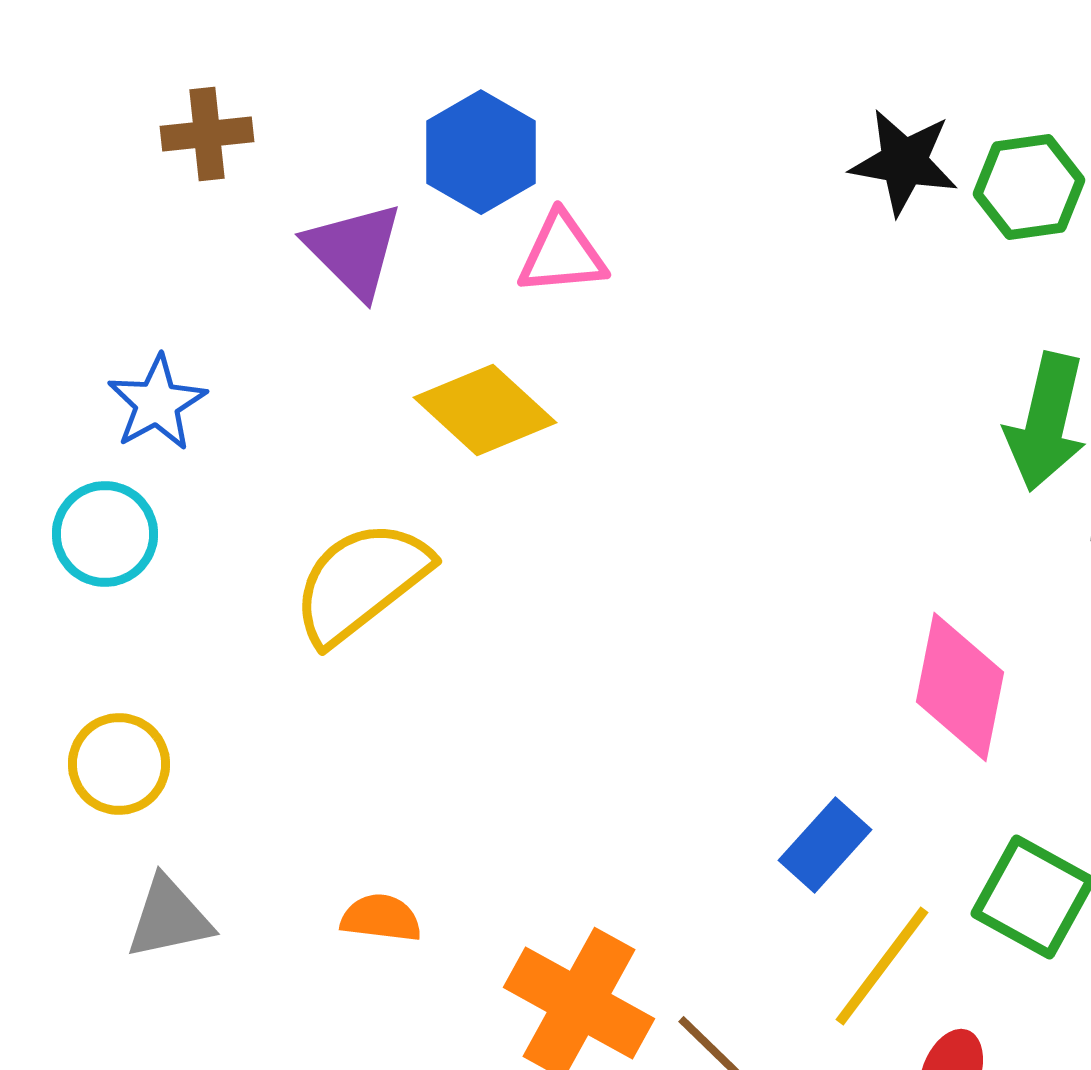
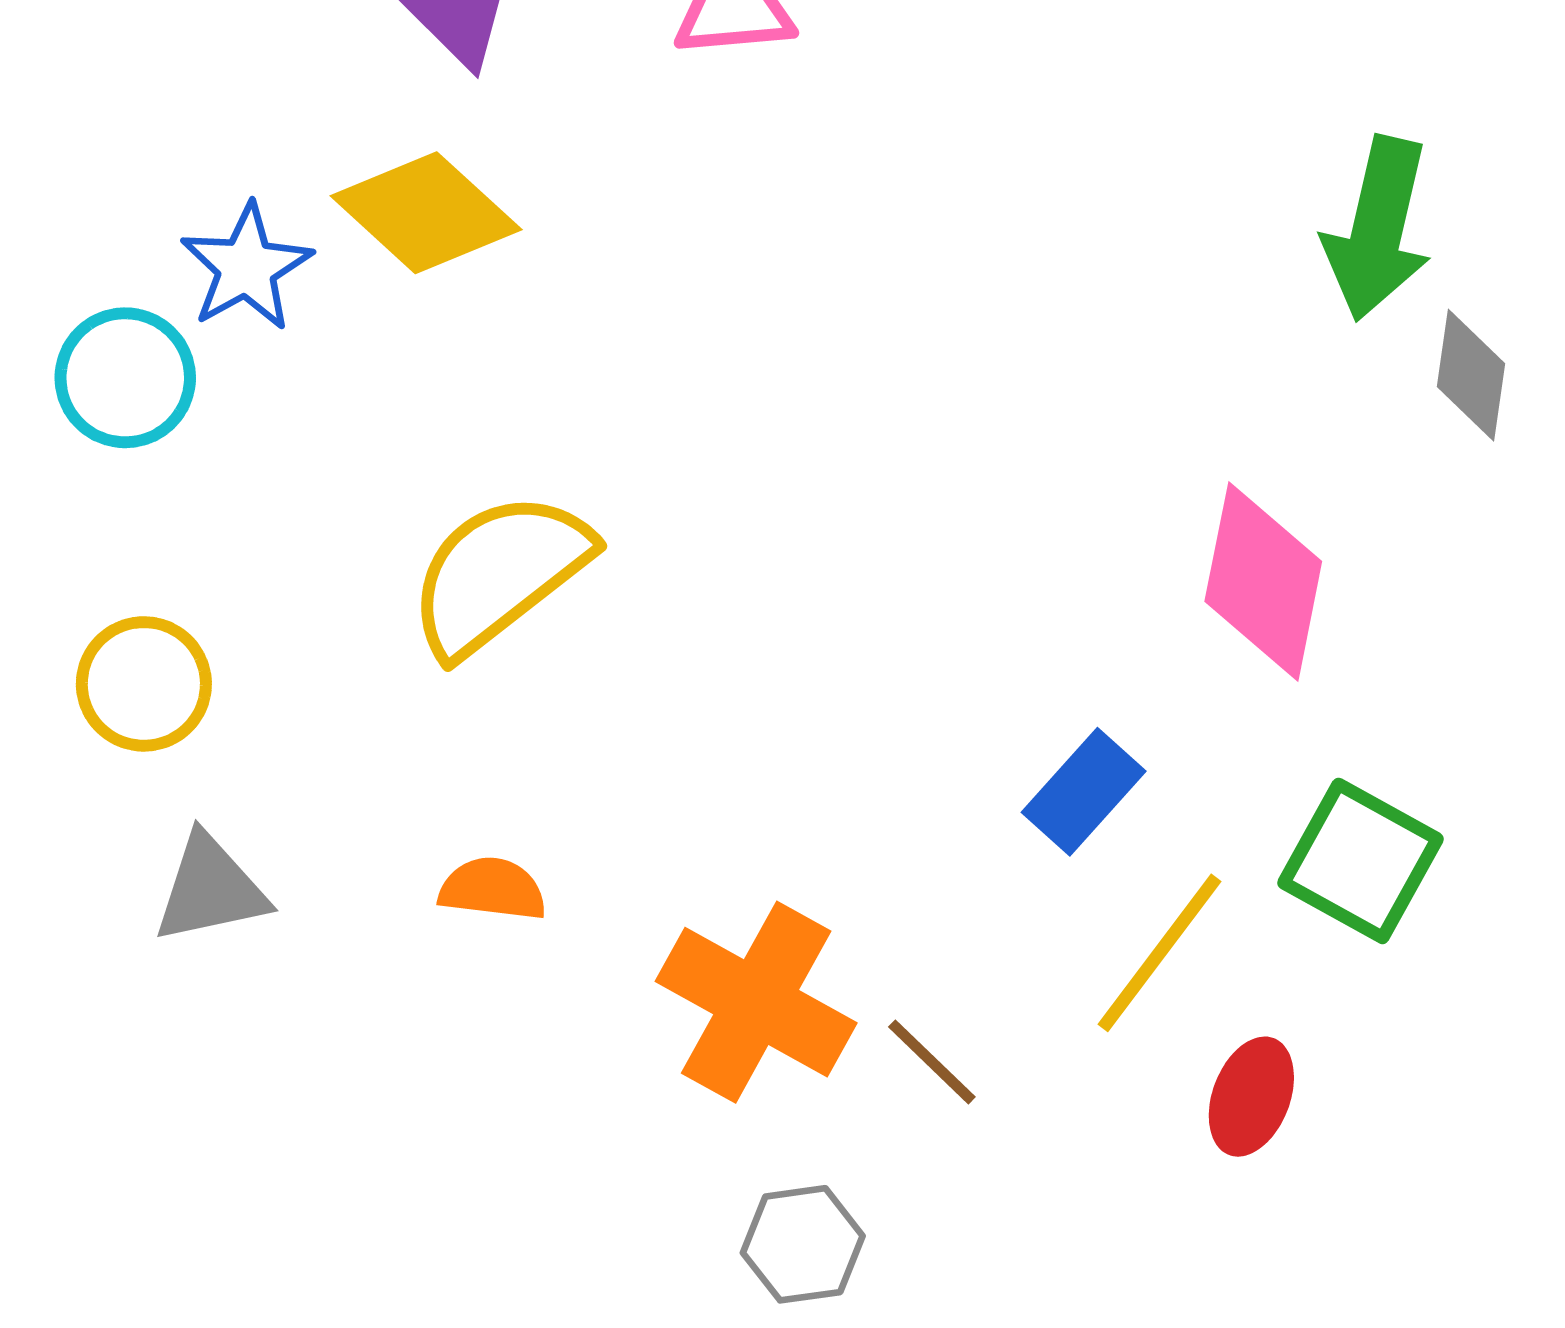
blue star: (157, 403) -> (246, 267), moved
yellow diamond: (485, 410) -> (426, 213), moved
yellow semicircle: (361, 582) -> (499, 573), moved

